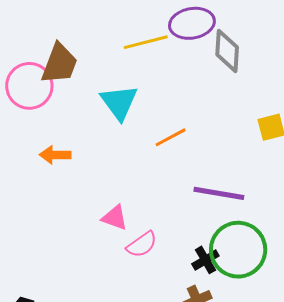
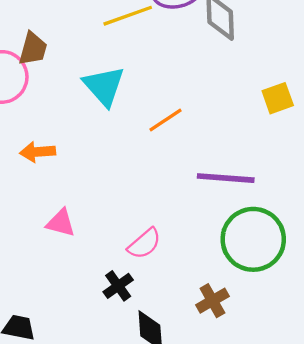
brown trapezoid: (59, 64) -> (33, 49), size x0.7
pink triangle: (115, 218) -> (61, 223), moved
black cross: (205, 260) -> (118, 286), moved

